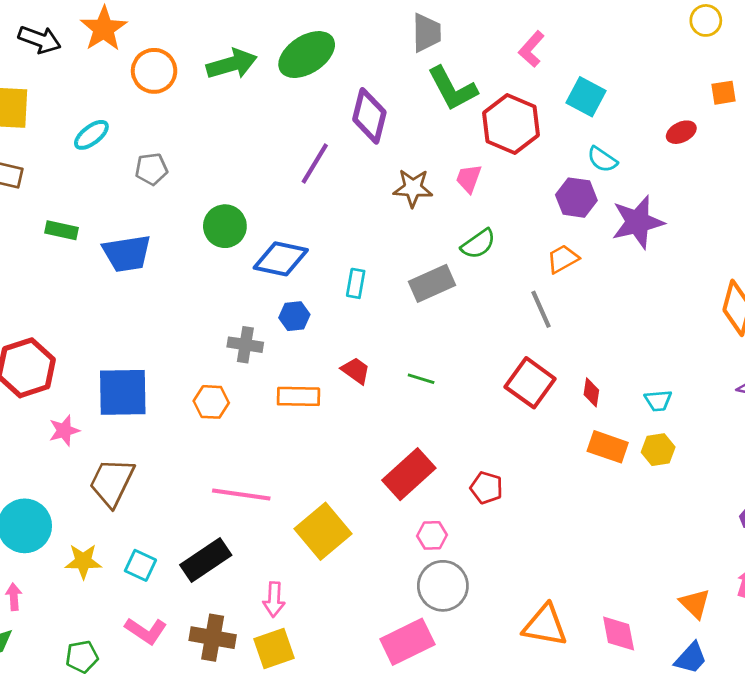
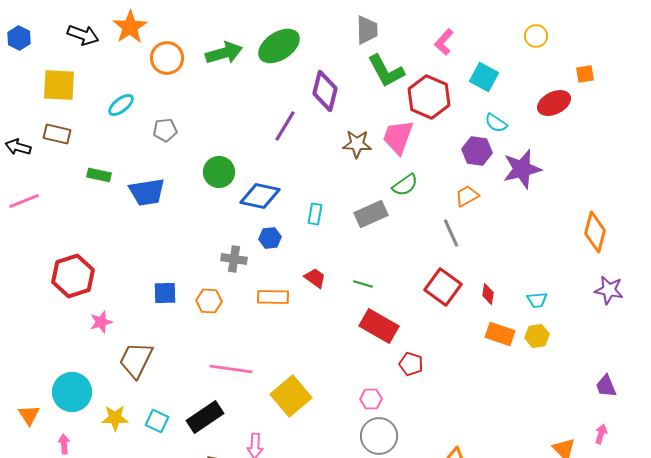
yellow circle: (706, 20) -> (536, 36), moved
red ellipse: (681, 132) -> (554, 103), size x1.5
pink trapezoid: (469, 178) -> (398, 137), size x1.6
blue square: (123, 392) -> (165, 293), moved, size x0.6
red rectangle: (409, 474) -> (379, 326), moved, turned 72

